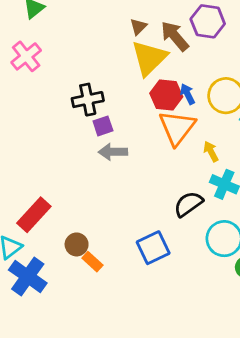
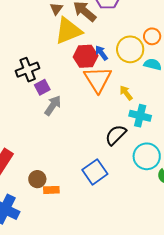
yellow triangle: (149, 58) -> (68, 31), turned 32
gray arrow: (113, 152) -> (53, 105), turned 135
orange rectangle: (92, 262) -> (51, 190), turned -35

